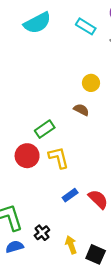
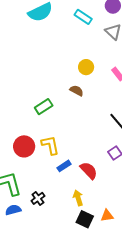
red circle: (27, 156) -> (24, 146), moved
yellow L-shape: (59, 158) -> (50, 145), moved
yellow arrow: (71, 245) -> (78, 198), moved

